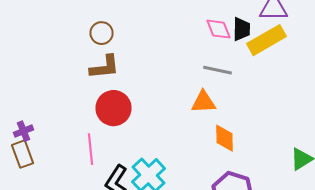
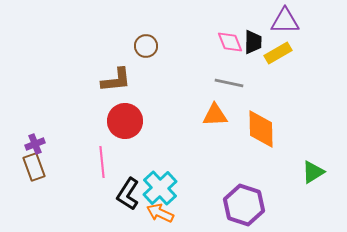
brown circle: (102, 33) -> (146, 46), moved
yellow rectangle: (266, 40) -> (278, 53), size x0.7
orange diamond: (224, 138) -> (261, 129), moved, size x1.4

